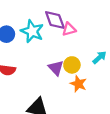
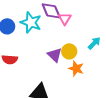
pink triangle: (69, 29) -> (65, 19), turned -40

